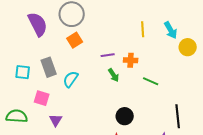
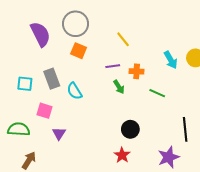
yellow line: (143, 29) -> (123, 39), moved, turned -35
cyan arrow: (171, 30) -> (171, 60), moved
orange square: (75, 40) -> (79, 51), turned -35
cyan semicircle: (71, 79) -> (74, 91), turned -66

